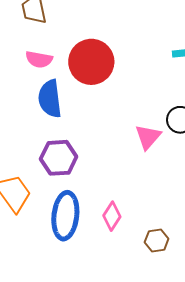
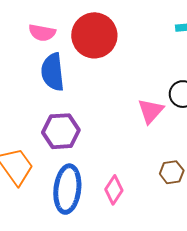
brown hexagon: (157, 241) -> (172, 172), moved

